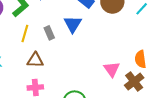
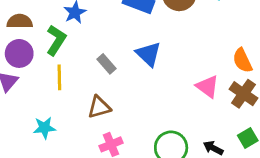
blue triangle: (73, 24) -> (148, 54), moved
yellow line: (25, 33) -> (59, 77), moved

